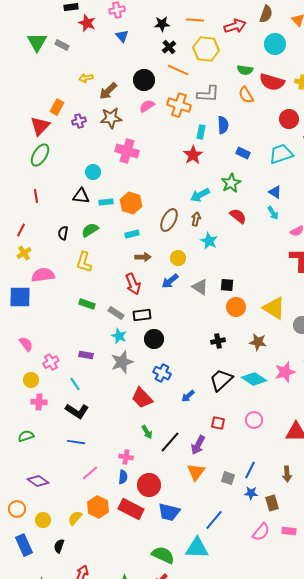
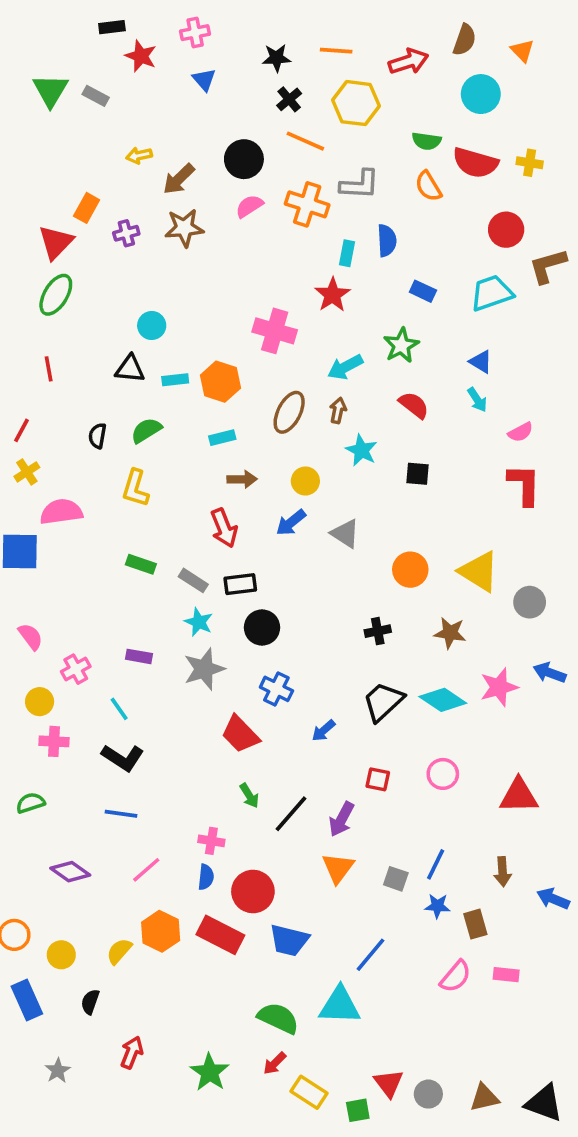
pink cross: (127, 151) -> (275, 331), moved
black square: (227, 285) -> (417, 474), moved
purple diamond: (38, 481) -> (70, 872), moved

